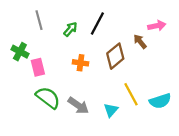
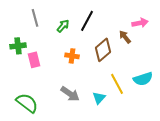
green cross: (20, 52) -> (18, 46), turned -35
green semicircle: (48, 98) -> (27, 103), moved
cyan semicircle: (160, 101) -> (143, 79), moved

